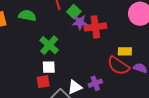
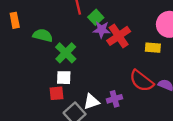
green semicircle: (27, 16) -> (43, 35), moved
red cross: (95, 27) -> (119, 36), turned -30
yellow rectangle: (125, 51) -> (153, 48), moved

